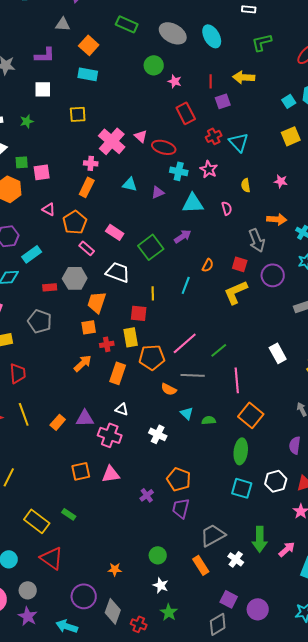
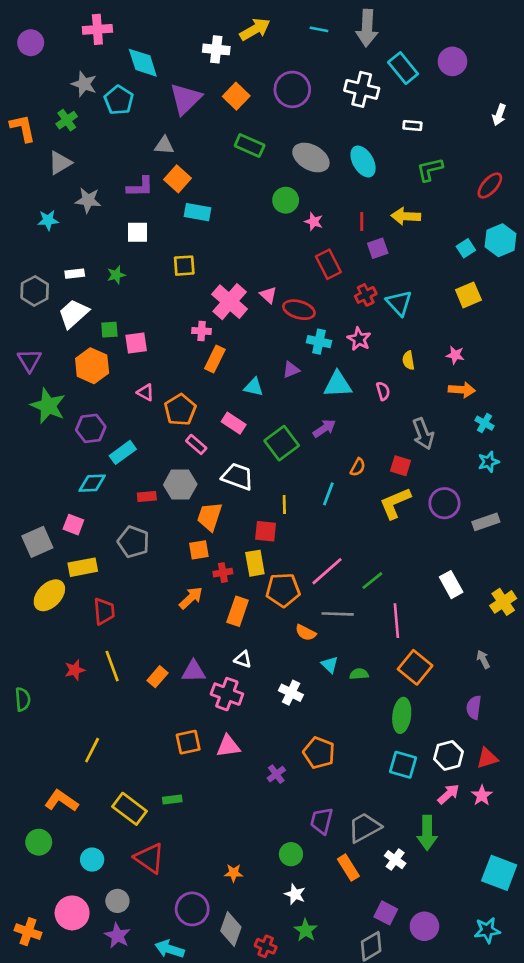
orange square: (89, 45) -> (178, 179), moved
cyan triangle: (130, 184) -> (254, 387), moved
orange rectangle: (87, 187) -> (215, 359), moved
orange arrow: (277, 219) -> (462, 390), moved
purple circle: (273, 275) -> (444, 503), moved
purple trapezoid: (181, 508) -> (322, 821), moved
green rectangle: (69, 514) -> (172, 799), turned -40
pink arrow: (287, 549) -> (448, 794), moved

